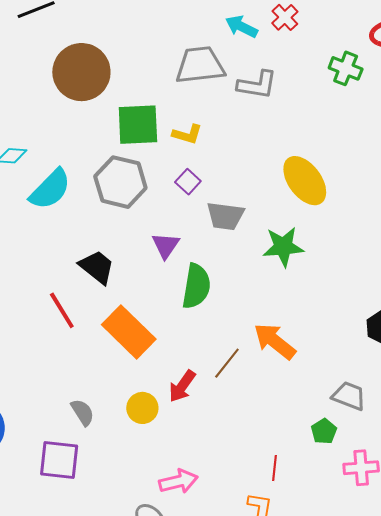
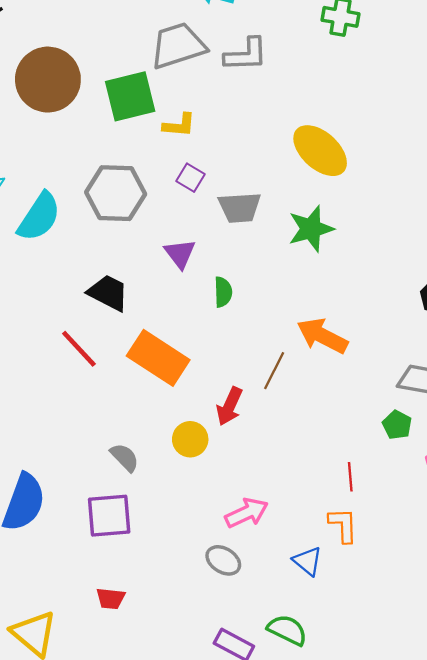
green square: (138, 125) -> (130, 96), moved
green semicircle: (196, 286) -> (223, 292), size x0.6

